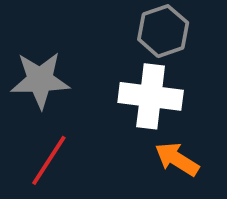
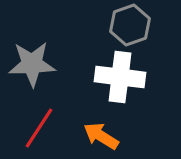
orange arrow: (177, 159) -> (101, 136), moved

